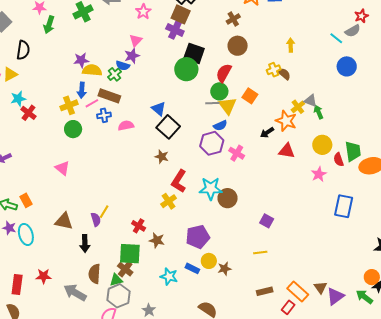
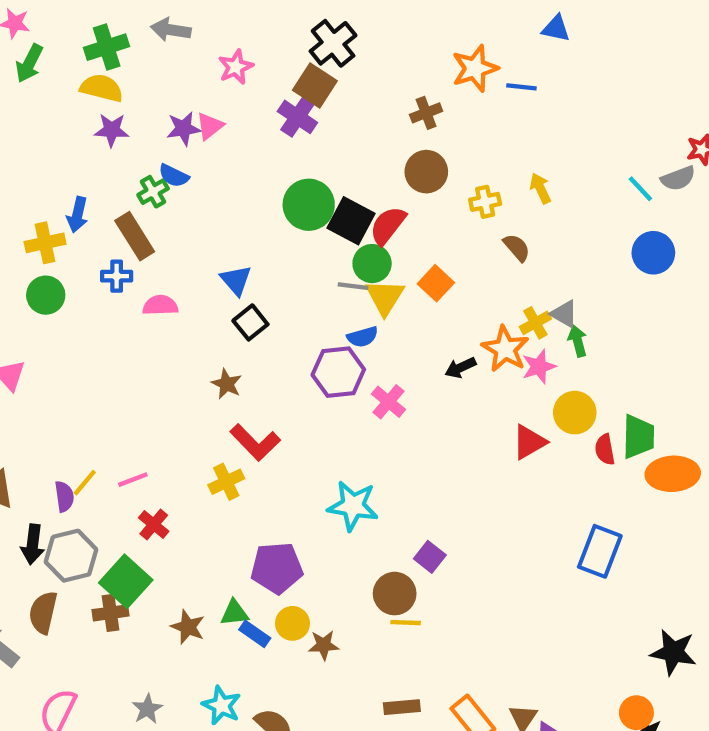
yellow arrow: (291, 45) -> (540, 188), turned -32
black square: (194, 53) -> (351, 221), moved
purple star: (132, 56) -> (184, 129), moved
purple star: (81, 60) -> (112, 130), moved
yellow semicircle: (92, 70) -> (102, 88), moved
yellow cross: (274, 70) -> (485, 202), moved
brown rectangle: (109, 96) -> (135, 236), turned 30
pink line: (92, 103) -> (133, 480), moved
black square: (168, 127) -> (250, 322), size x0.7
red triangle: (287, 151) -> (529, 442), moved, turned -48
pink star: (319, 174) -> (539, 367), moved
red L-shape: (179, 181) -> (255, 442), turned -85
cyan star: (211, 189) -> (353, 506), moved
brown circle: (228, 198) -> (395, 594), moved
brown star: (157, 240) -> (188, 627), moved
green square: (130, 254) -> (126, 581), turned 30
brown cross: (125, 269) -> (111, 613), turned 35
cyan star: (169, 276) -> (221, 705), moved
green triangle: (116, 280) -> (234, 613), moved
gray hexagon: (118, 296) -> (71, 556), moved

